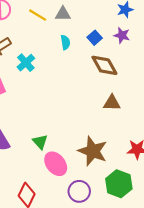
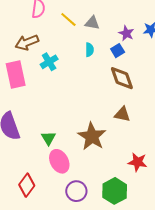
purple star: (122, 35) -> (126, 33), moved
brown star: (93, 151) -> (92, 136), moved

